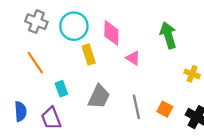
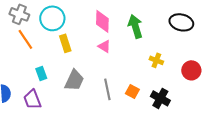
pink diamond: (111, 33) -> (102, 21), moved
orange line: (35, 63) -> (25, 39), moved

